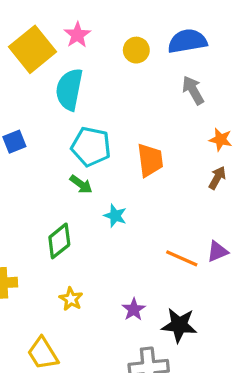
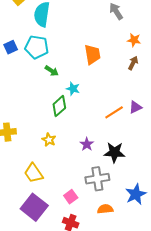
cyan pentagon: (91, 147) -> (37, 47), moved
green diamond: (59, 241) -> (59, 106), moved
orange line: (182, 258) -> (114, 112), turned -54

